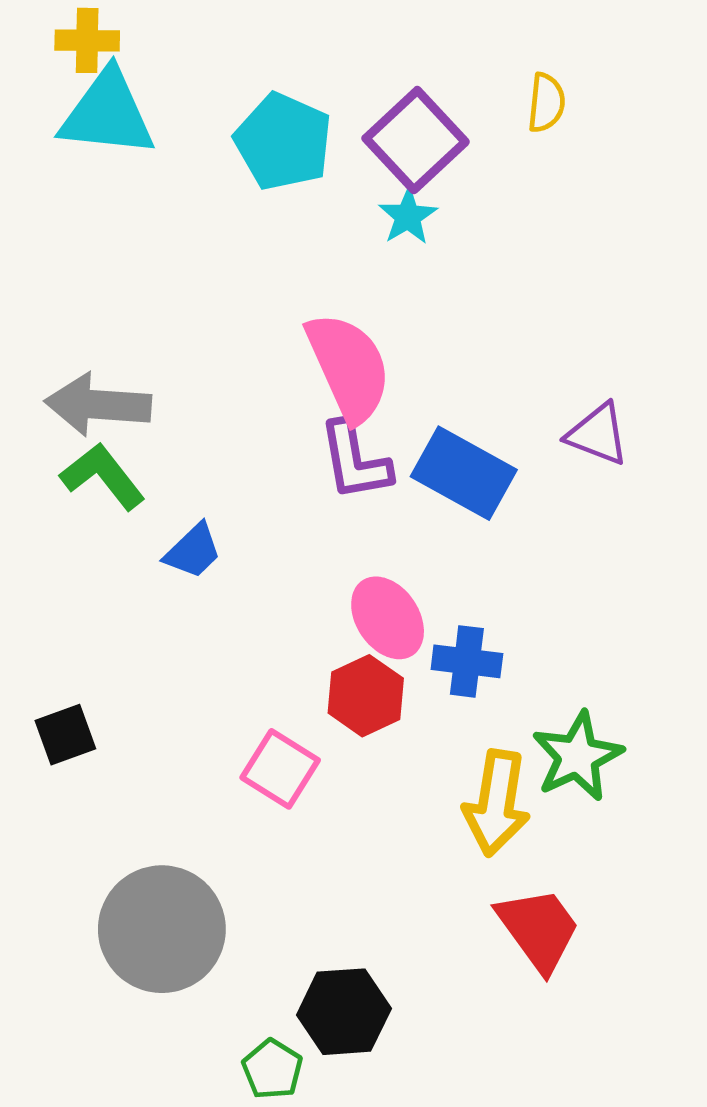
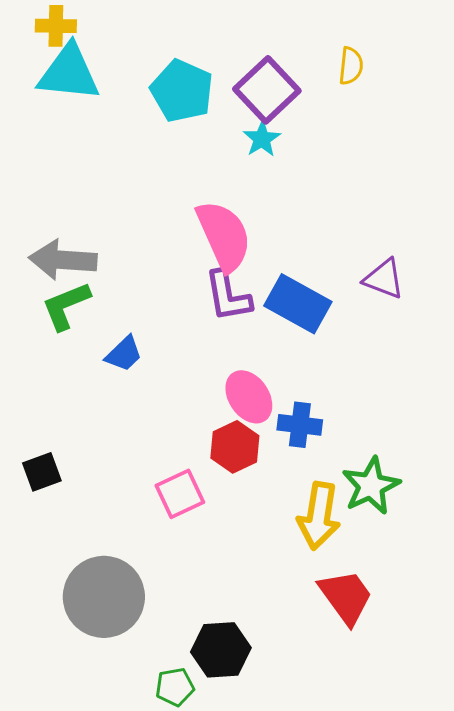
green L-shape: (103, 476) -> (66, 306), turned -74
pink square: (280, 769) -> (180, 494), turned 33
green pentagon: (272, 1069) -> (175, 687), turned 30

